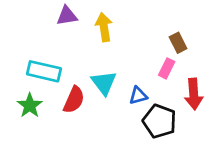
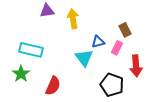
cyan triangle: (104, 83) -> (84, 58), moved
blue triangle: (138, 96) -> (98, 42), moved
red semicircle: (74, 100) -> (53, 86), moved

